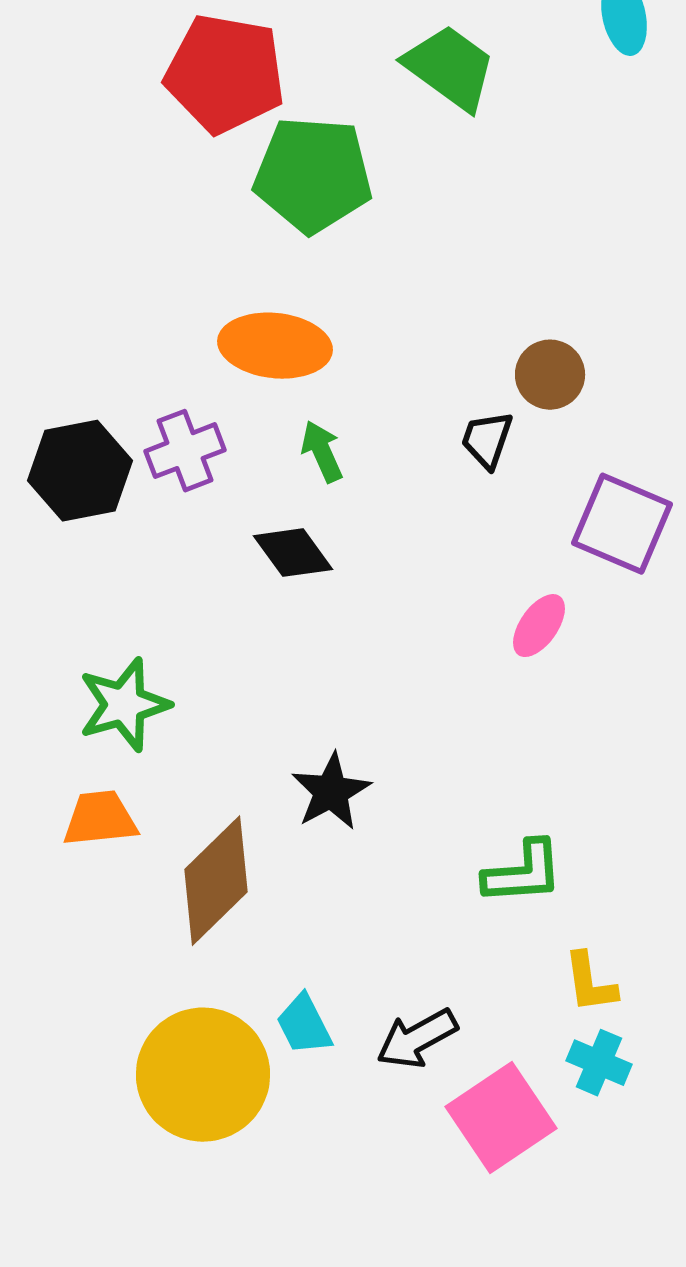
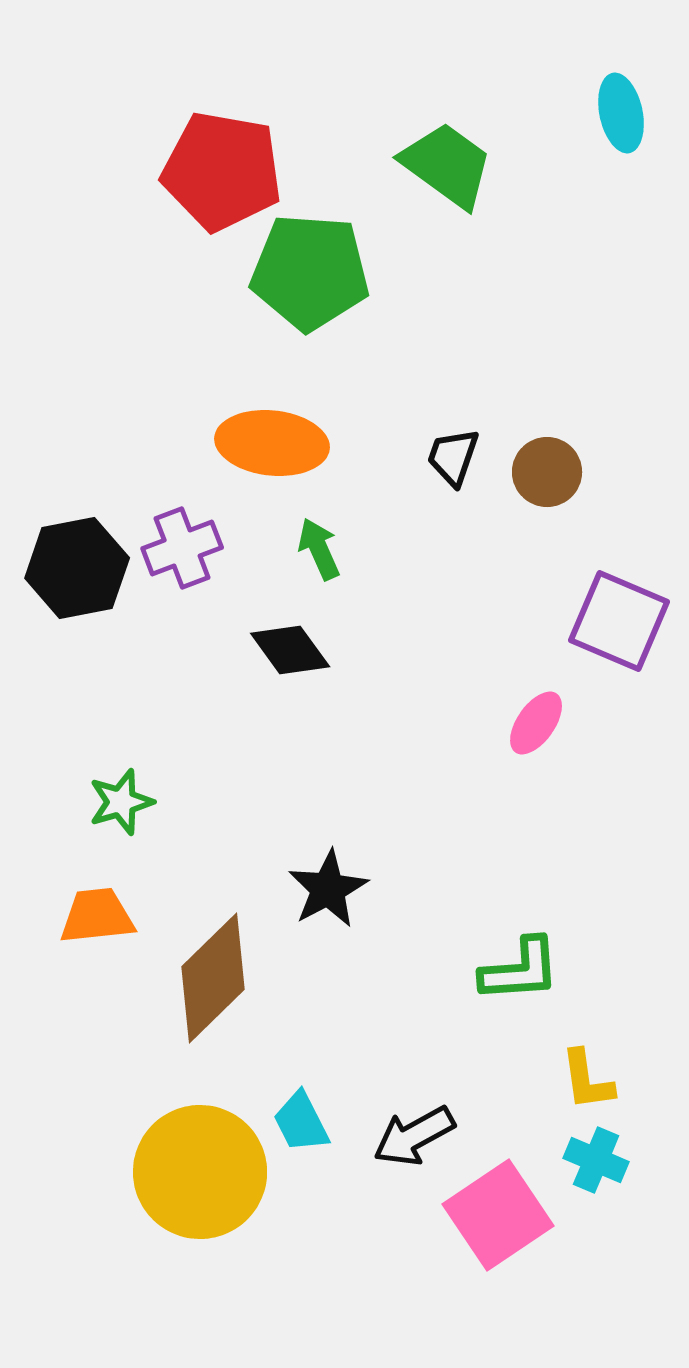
black trapezoid: (487, 440) -> (453, 457), moved
green star: (124, 705) -> (121, 802), size x0.7

